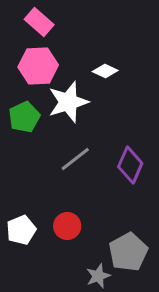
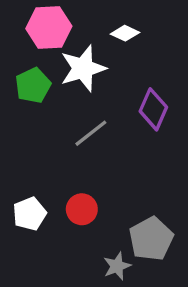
purple diamond: (130, 165) -> (153, 109), moved

